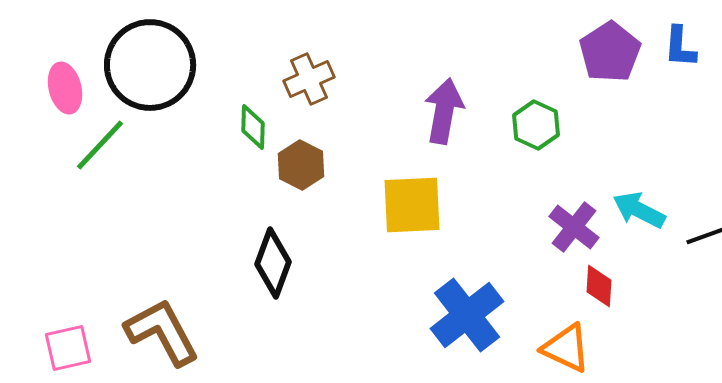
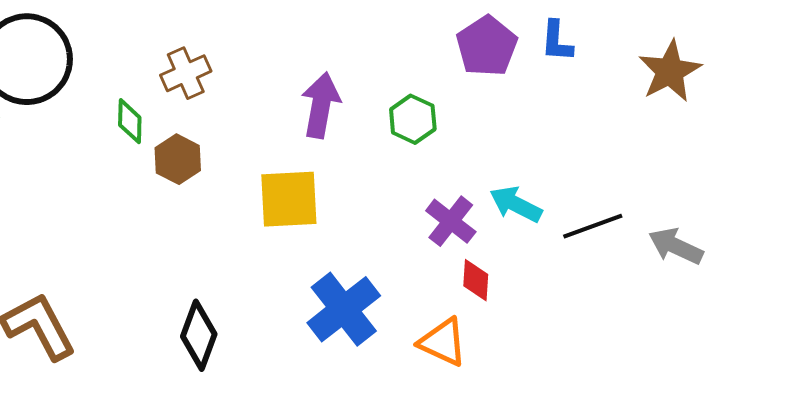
black diamond: (273, 263) -> (199, 335), moved

